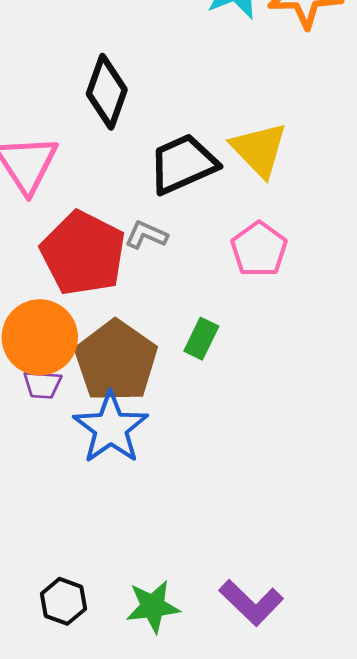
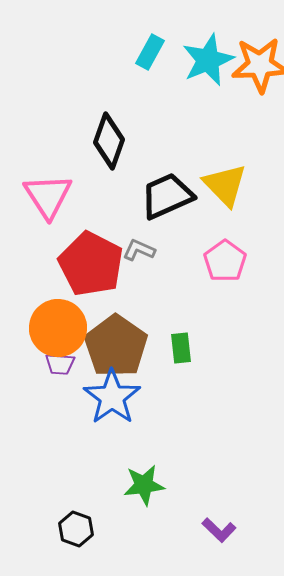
green rectangle: (201, 339) -> (181, 348), moved, turned -32
purple L-shape: (251, 603) -> (219, 530), size x0.7
green star: (153, 607) -> (144, 485), moved

